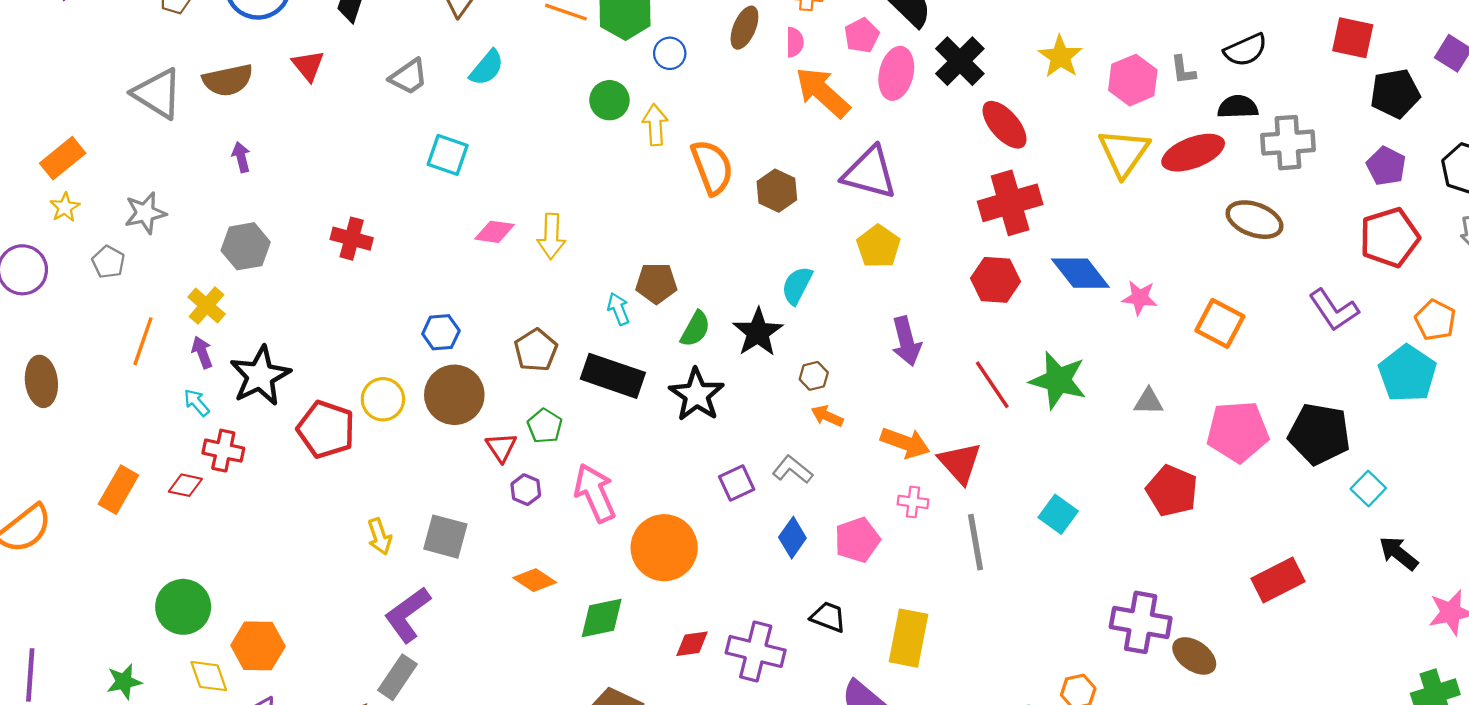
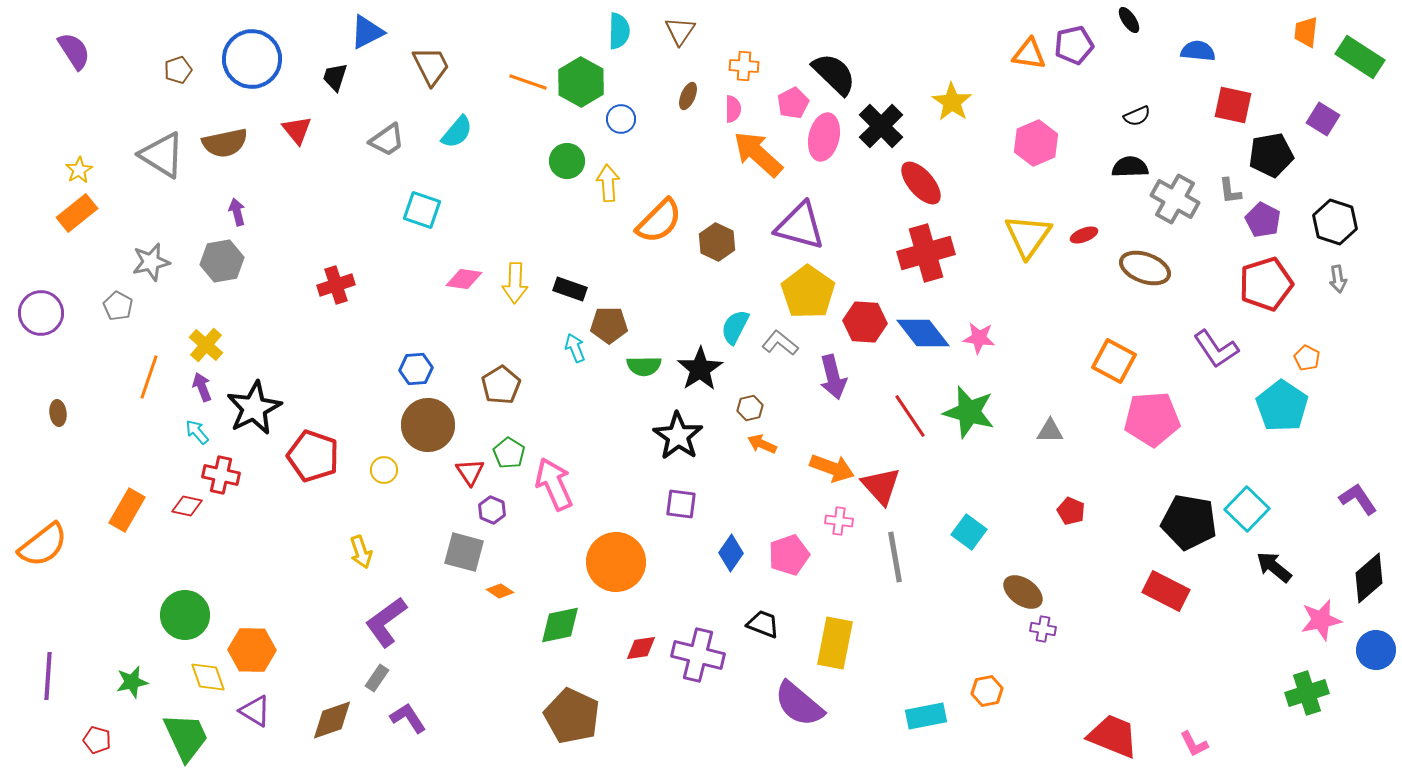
brown ellipse: (744, 28) -> (688, 96), size x0.7
black semicircle: (1246, 50) -> (1137, 116), size x0.7
yellow star: (1060, 57) -> (952, 102), moved
gray L-shape: (1183, 70) -> (1230, 191), moved
gray cross: (1288, 143) -> (1175, 199), turned 33
yellow triangle: (1124, 153) -> (1028, 236), moved
red ellipse: (1193, 153) -> (1084, 235), moved, size x0.5
orange semicircle: (712, 167) -> (659, 221), turned 66
yellow star: (65, 207) -> (79, 170), moved
red cross: (352, 239) -> (336, 285), turned -33
gray hexagon: (246, 246) -> (222, 261), moved
yellow pentagon: (878, 246) -> (808, 292), size x1.4
blue diamond: (1080, 273) -> (923, 333), moved
red hexagon: (996, 280) -> (865, 322), moved
pink star: (1140, 298) -> (979, 338), moved
orange pentagon: (1435, 320) -> (1307, 358), size x0.7
green semicircle: (695, 329) -> (644, 366), turned 60
black rectangle: (613, 376) -> (570, 289), moved, size x0.6
brown ellipse: (41, 381) -> (58, 413), size x0.6
black star: (697, 395) -> (678, 436), moved
yellow circle: (383, 399) -> (384, 470), moved, size x0.7
pink pentagon: (1238, 432) -> (1152, 419), moved
black pentagon: (1319, 434) -> (1189, 522), moved
gray L-shape: (792, 470) -> (780, 343), moved
purple square: (737, 483) -> (681, 504), turned 32
cyan square: (1368, 489) -> (1247, 509), size x1.4
red pentagon: (1172, 491) -> (1071, 511), size x0.6
pink arrow: (595, 493) -> (554, 484), moved
gray square: (445, 537) -> (464, 552), moved
orange diamond: (535, 580) -> (500, 591), size x0.7
red rectangle: (1278, 580) -> (1166, 591), turned 54
purple cross: (1141, 622) -> (1043, 629), size x0.5
brown ellipse: (1194, 656) -> (1023, 592), moved
gray rectangle: (397, 677) -> (377, 678), size x0.7

